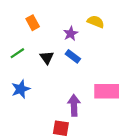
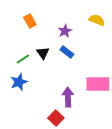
yellow semicircle: (96, 22) -> (97, 20), moved
green line: (17, 53) -> (23, 59), moved
red square: (61, 128) -> (56, 118), turned 35

